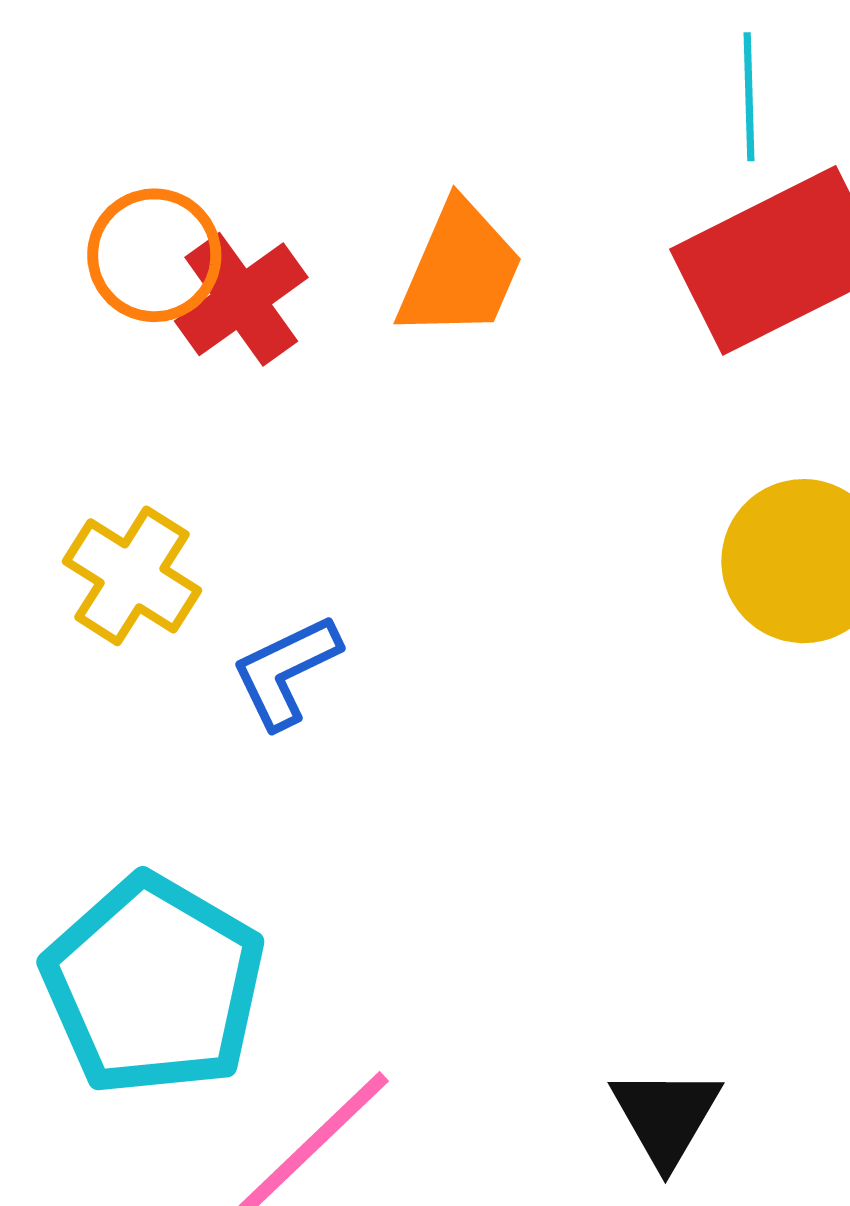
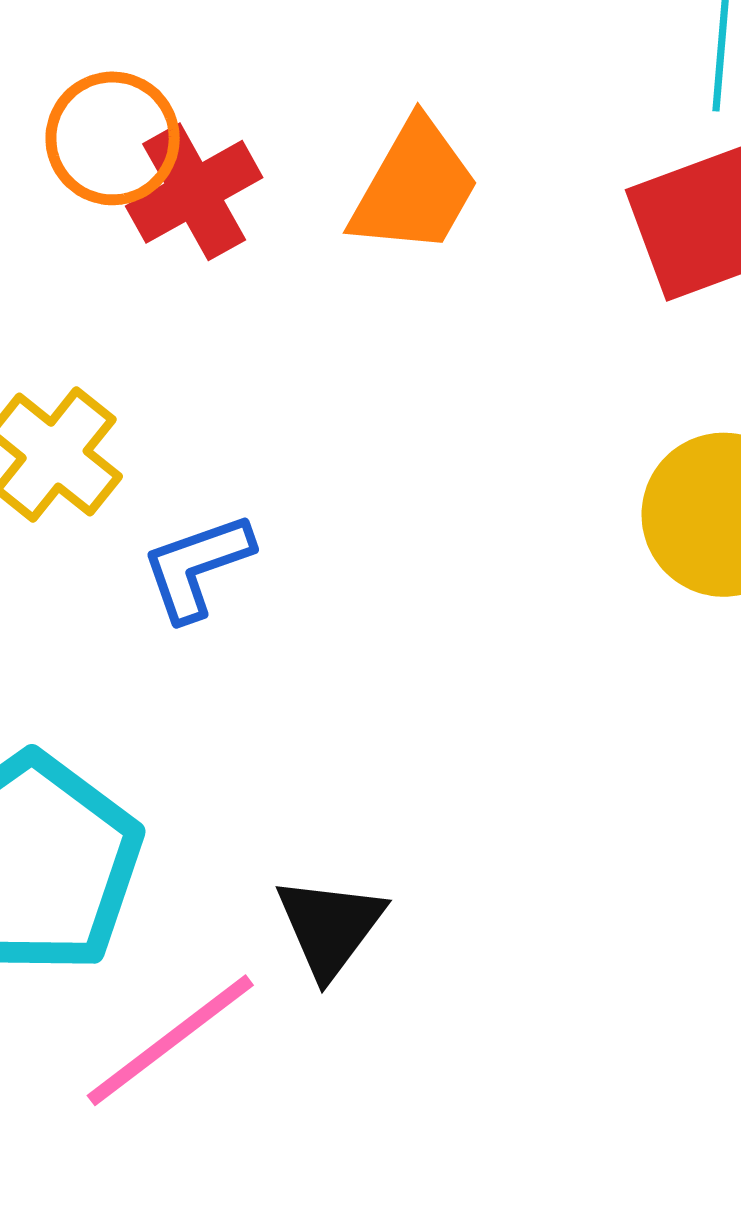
black triangle: (666, 1116) -> (330, 927), moved

